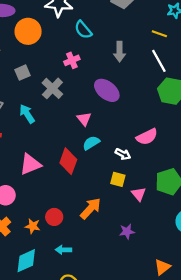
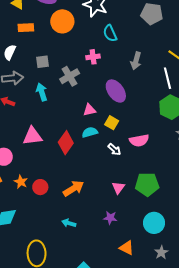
gray square: (22, 73) -> (43, 62), moved
pink triangle: (84, 119) -> (89, 110), turned 40
yellow square: (118, 179) -> (112, 123), moved
orange star: (33, 226) -> (21, 182), moved
purple star: (127, 232) -> (110, 218), moved
cyan arrow: (63, 250) -> (69, 223), moved
orange triangle: (162, 267) -> (127, 248), moved, turned 49

